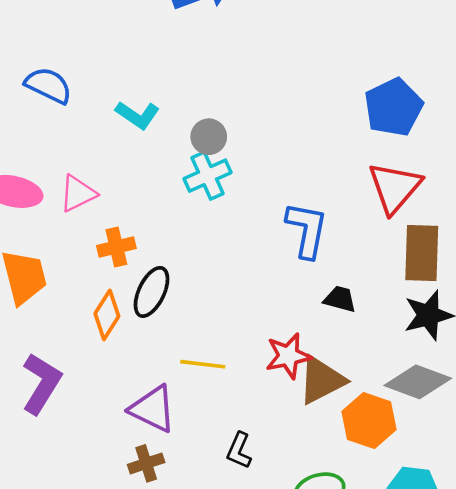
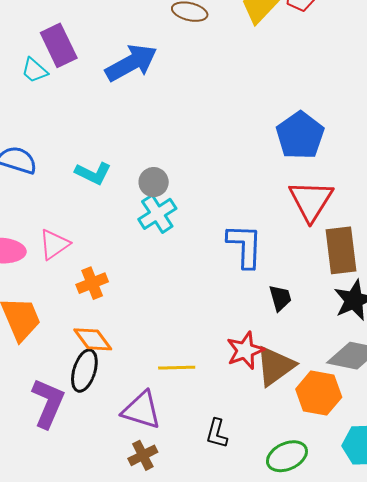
black ellipse: (151, 292) -> (84, 371), moved
black trapezoid: (340, 299) -> (280, 298), turned 68
orange diamond: (107, 315) -> (93, 339), turned -60

